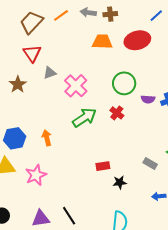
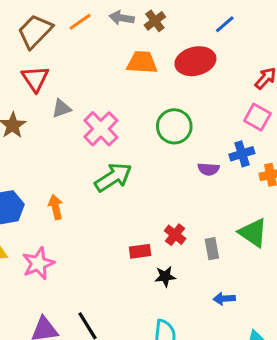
brown cross: (110, 14) -> (155, 21), turned -32
purple semicircle: (148, 99) -> (208, 169), moved
red cross: (117, 113) -> (175, 235), moved
gray rectangle: (150, 164) -> (212, 249), turned 48

